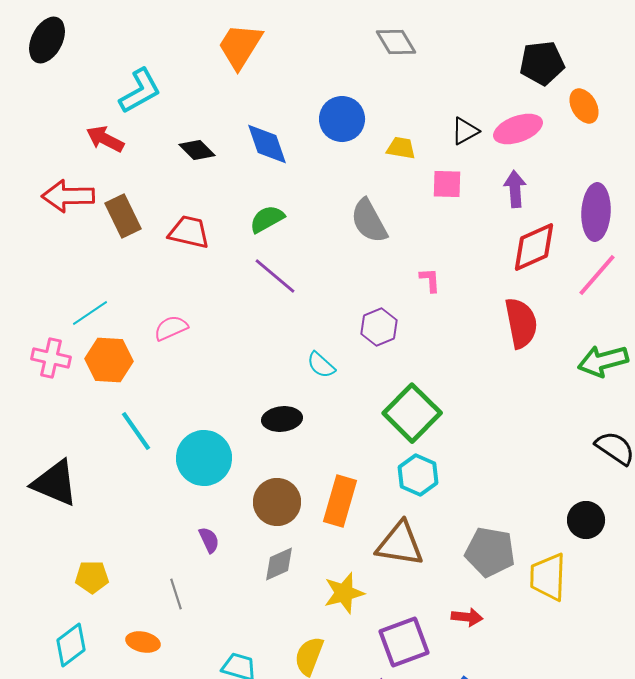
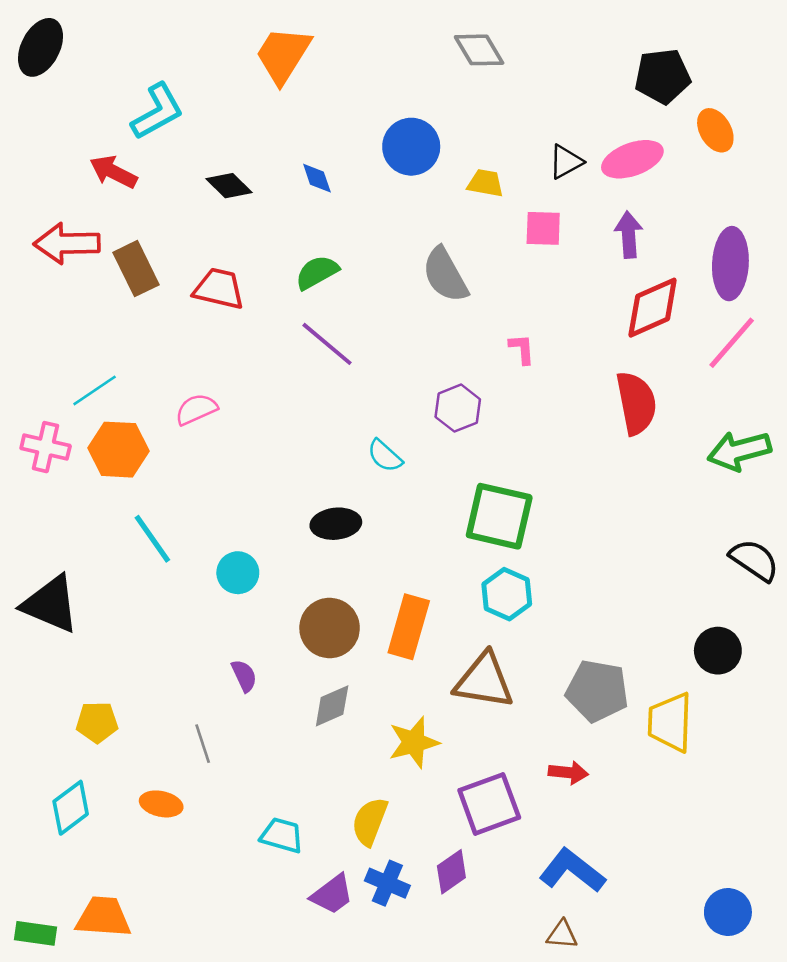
blue diamond: (267, 144) -> (317, 178), size x0.6
green square: (412, 413) -> (499, 516), turned -32
cyan circle: (204, 458) -> (238, 573), size x0.6

